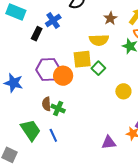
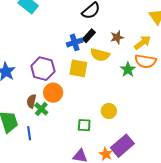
blue cross: (53, 20) -> (75, 42), moved
black rectangle: (37, 34) -> (89, 36), moved
green square: (98, 68) -> (84, 125), moved, turned 32
orange circle: (63, 76) -> (53, 93), moved

